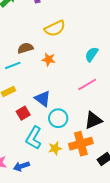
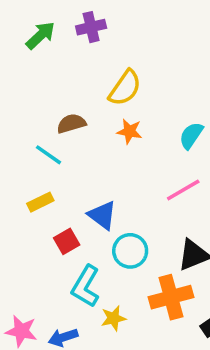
yellow semicircle: (55, 28) -> (125, 88), turned -30
orange star: (49, 59) -> (129, 131), moved
cyan line: (13, 65) -> (48, 155), turned 56
yellow star: (55, 148) -> (113, 318), moved

